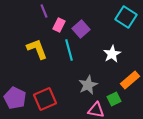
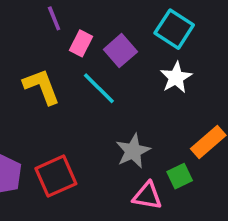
cyan square: (126, 17) -> (174, 29), moved
cyan line: (69, 50) -> (99, 88), turned -30
white star: (112, 54) -> (176, 77), moved

